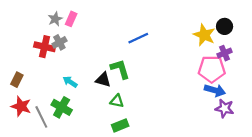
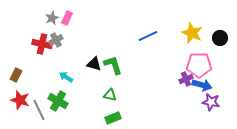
black circle: (225, 26) -> (220, 38), moved
blue line: (138, 38) -> (148, 36), moved
purple cross: (225, 53) -> (186, 79), moved
black triangle: (103, 80) -> (94, 64), moved

